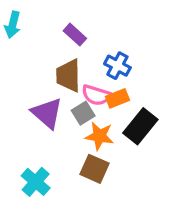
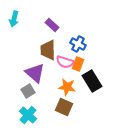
orange rectangle: (117, 98) -> (78, 64), turned -48
gray square: (83, 113) -> (28, 91), moved
black rectangle: (140, 126) -> (92, 81), turned -70

